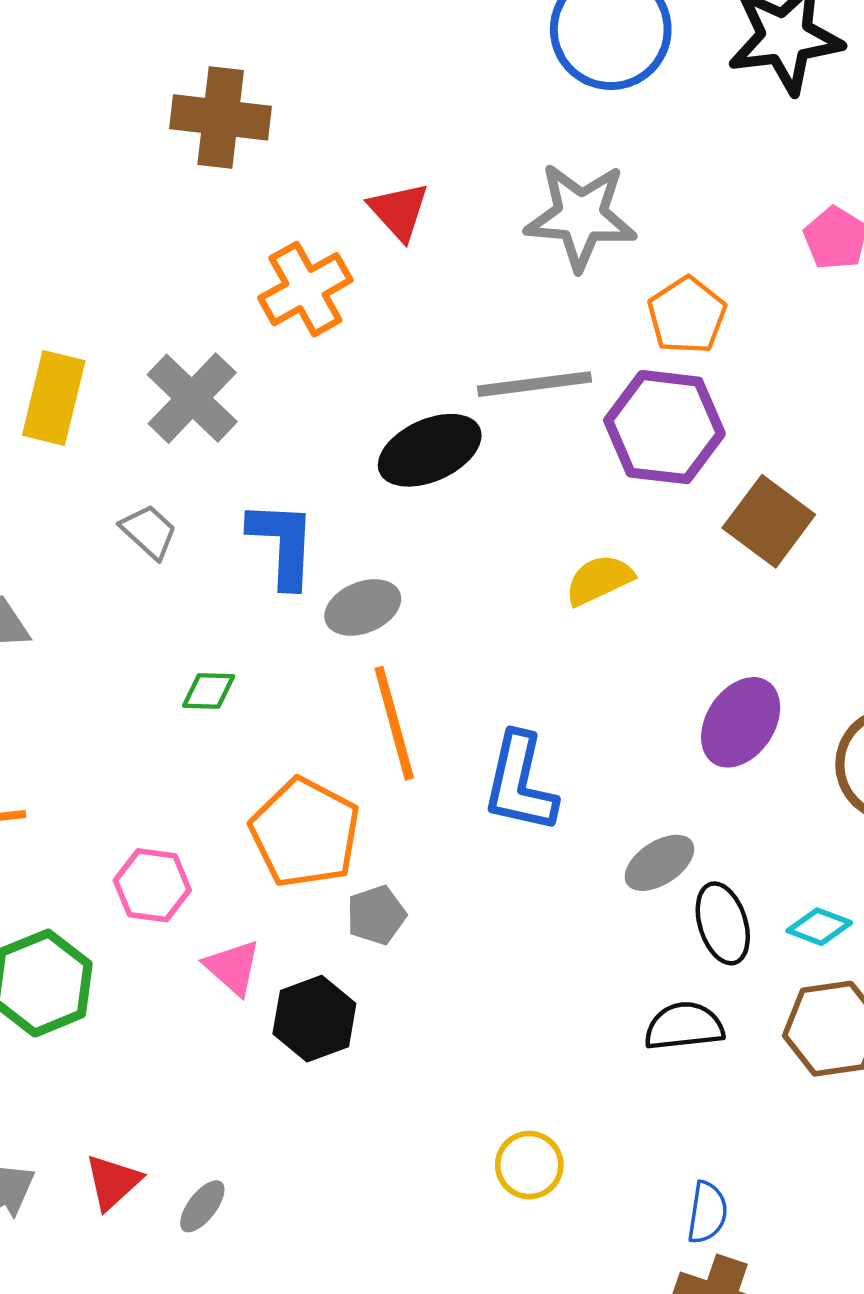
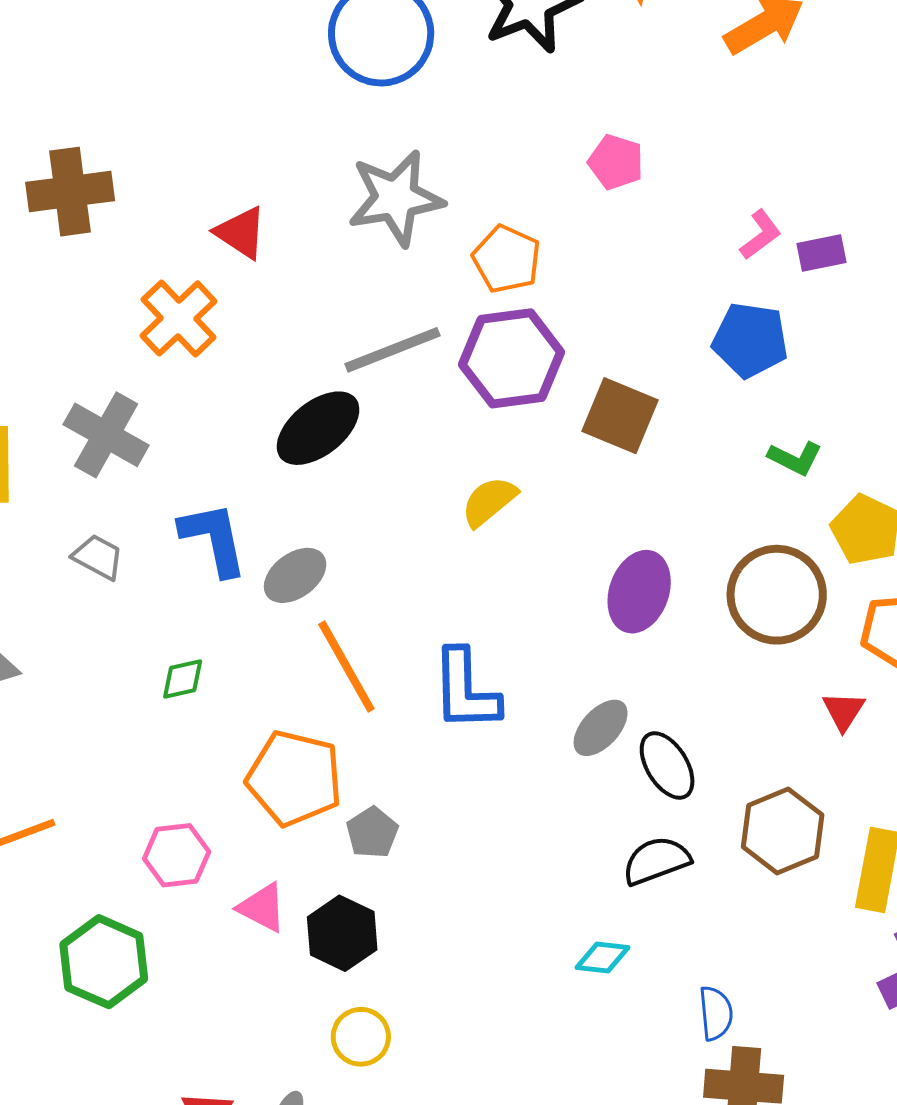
cyan diamond: (819, 927) -> (603, 958), moved
yellow circle: (529, 1165) -> (361, 1037), moved

